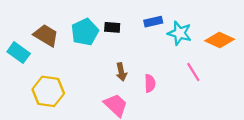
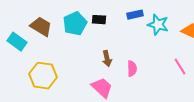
pink line: (193, 72) -> (180, 67), moved

